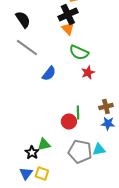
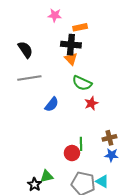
black cross: (68, 14) -> (71, 45), turned 30
gray line: (27, 48) -> (29, 78), turned -45
cyan triangle: (99, 150) -> (102, 181), turned 40

